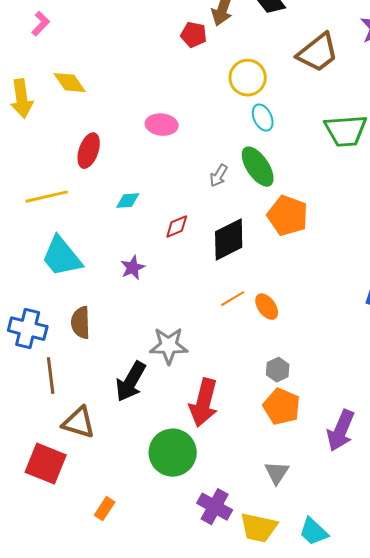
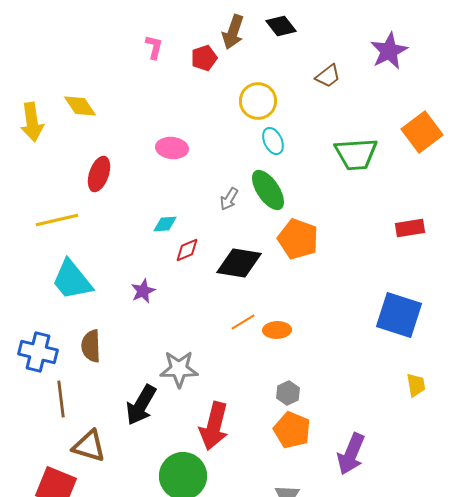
pink L-shape: (41, 24) -> (154, 47), moved, turned -30
red pentagon: (194, 35) -> (204, 58), turned -30
brown trapezoid: (318, 53) -> (328, 76), size x0.6
cyan diamond: (128, 201) -> (165, 224), moved
black diamond: (229, 240) -> (239, 263), turned 36
orange ellipse: (267, 307) -> (277, 330), turned -56

